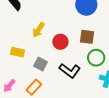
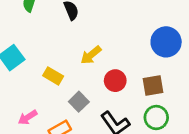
brown square: (87, 37) -> (153, 86), turned -35

